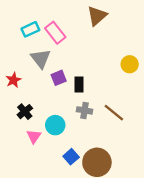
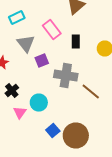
pink rectangle: (55, 33) -> (52, 30), moved
black rectangle: (79, 85) -> (76, 42), moved
gray cross: (85, 110) -> (66, 76), moved, size x1.6

